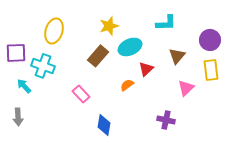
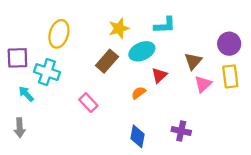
cyan L-shape: (166, 23) -> (165, 25), moved
pink triangle: (186, 88) -> (203, 84), moved
blue diamond: (104, 125) -> (138, 136), moved

